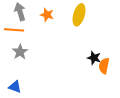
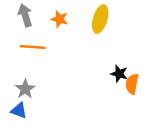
orange line: (14, 30) -> (33, 47), moved
gray star: (20, 52) -> (25, 89), moved

